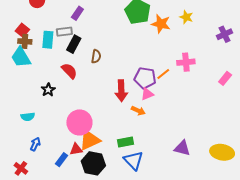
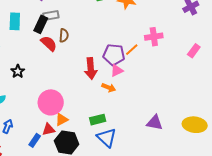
gray rectangle: (64, 32) -> (51, 15), moved
red semicircle: (69, 71) -> (49, 43), moved
orange triangle: (90, 140) -> (62, 119), size x0.6

